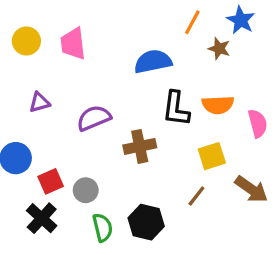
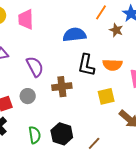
purple semicircle: (94, 118) -> (35, 67), turned 80
gray circle: (86, 190) -> (28, 96), moved
brown line: (196, 196) -> (94, 143), moved

